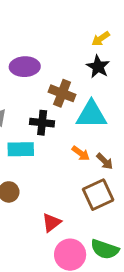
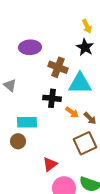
yellow arrow: (101, 39) -> (87, 26), turned -80
black cross: (42, 123) -> (52, 98), moved
cyan rectangle: (21, 149) -> (27, 122), moved

